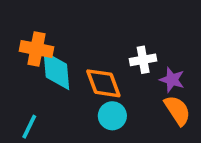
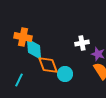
orange diamond: (103, 83) -> (48, 65), moved

